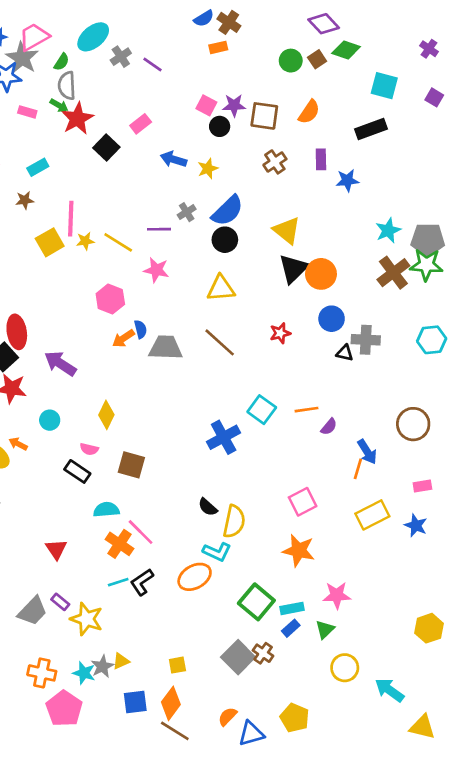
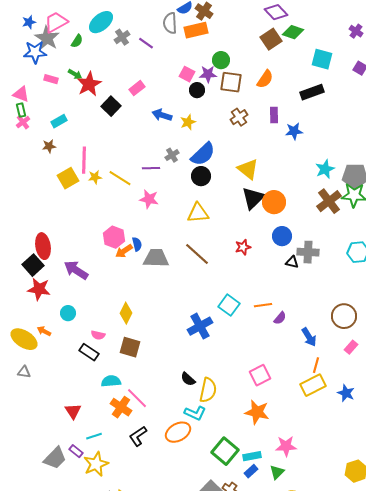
orange rectangle: (218, 47) -> (196, 30), size x1.6
brown square: (317, 59) -> (271, 39), size x1.5
green circle: (291, 61) -> (221, 60), moved
gray semicircle: (67, 86) -> (170, 23), moved
pink hexagon: (110, 299) -> (114, 237), moved
yellow diamond: (106, 415) -> (126, 313), moved
orange line: (358, 469) -> (316, 365), moved
pink rectangle: (422, 486) -> (351, 347), moved, turned -40
cyan line: (118, 582) -> (94, 436), moved
yellow star: (87, 619) -> (96, 464), turned 30

